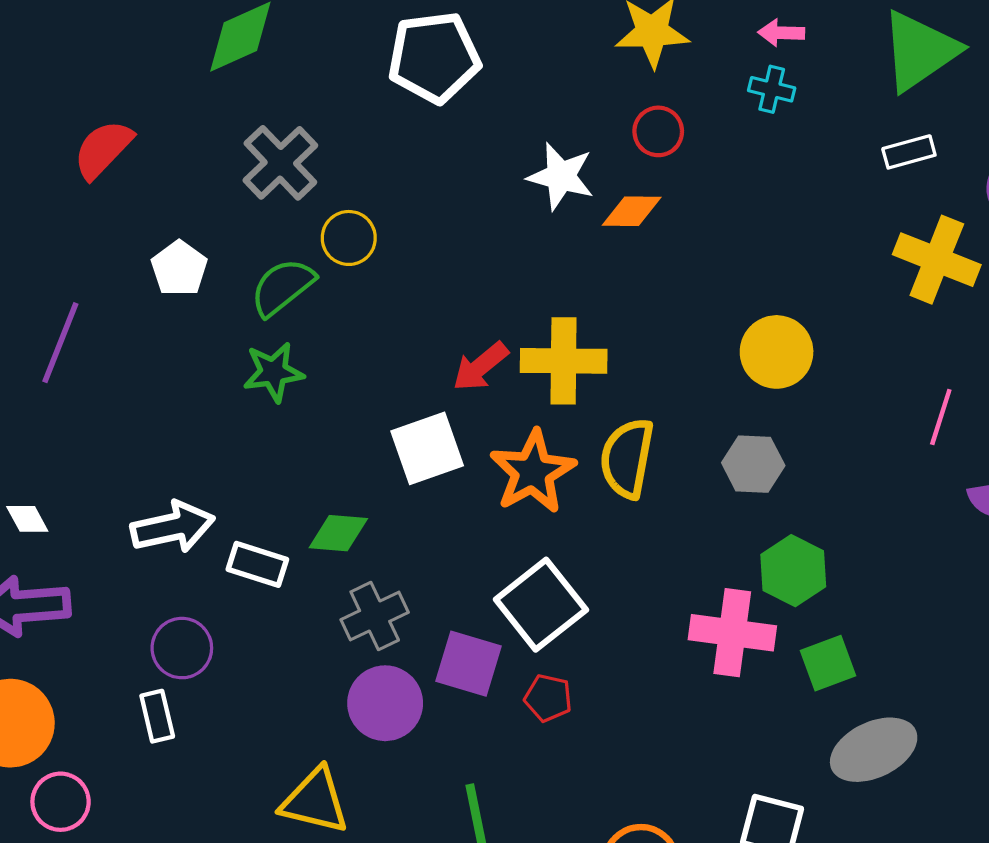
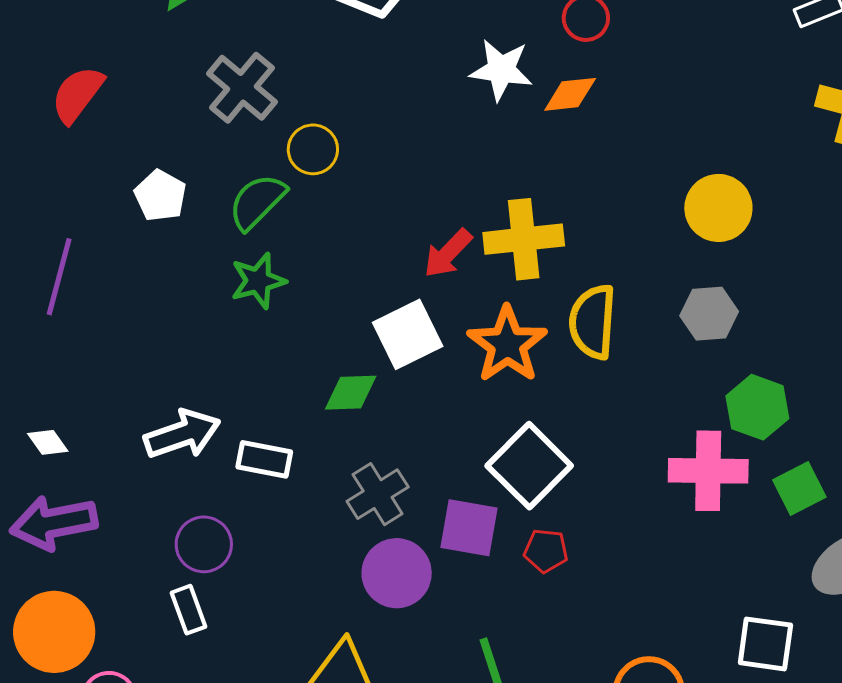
green diamond: (338, 533) -> (351, 393), moved

